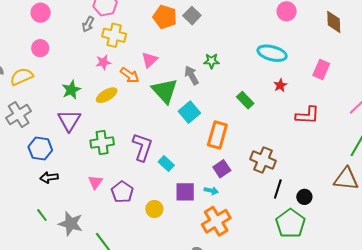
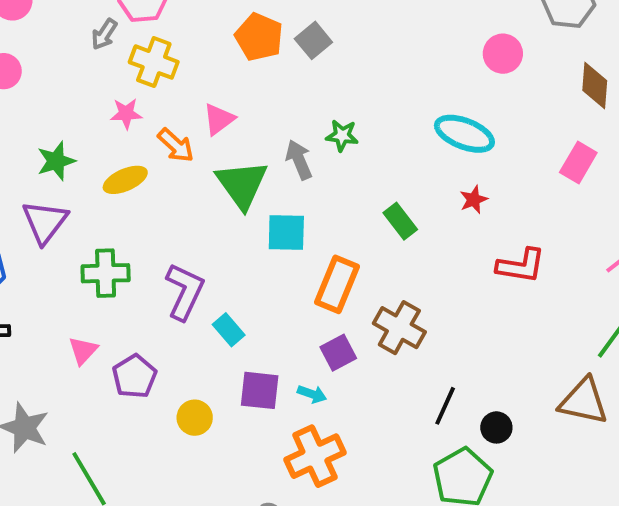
pink rectangle: (321, 70) -> (578, 163), moved
cyan square: (189, 112) -> (286, 233), turned 35
brown cross: (263, 160) -> (399, 328), moved

